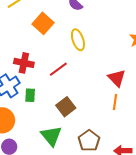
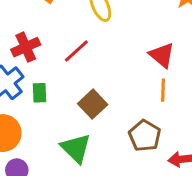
red cross: (24, 63) -> (26, 47), turned -30
brown pentagon: (89, 141) -> (145, 136), moved

